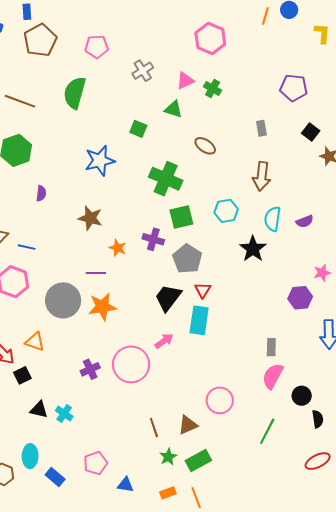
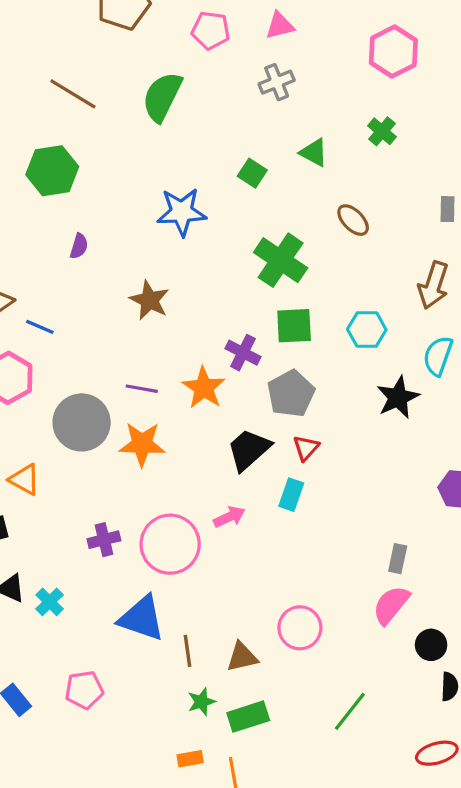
pink triangle: (185, 81) -> (280, 26), moved
orange star: (118, 248) -> (204, 388), moved, size x1.5
cyan rectangle: (199, 320) -> (291, 495), size x0.7
green line: (267, 431) -> (350, 711), moved
blue triangle: (125, 485) -> (142, 618), moved, size x1.8

